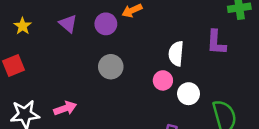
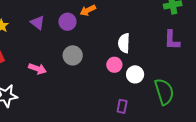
purple L-shape: (216, 42) -> (172, 40), moved
pink arrow: (65, 108) -> (37, 69), moved, turned 42

